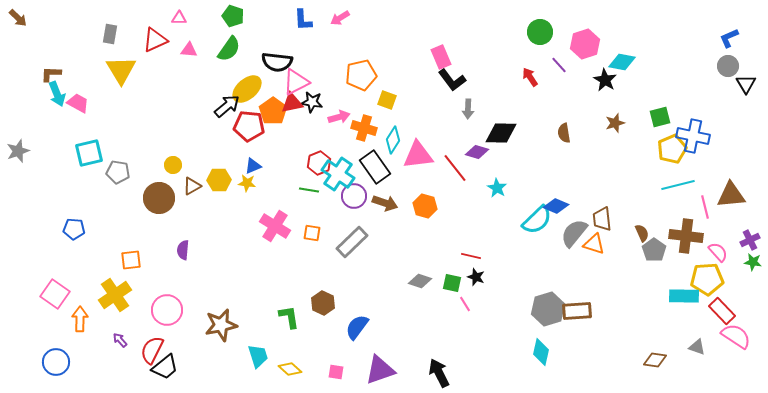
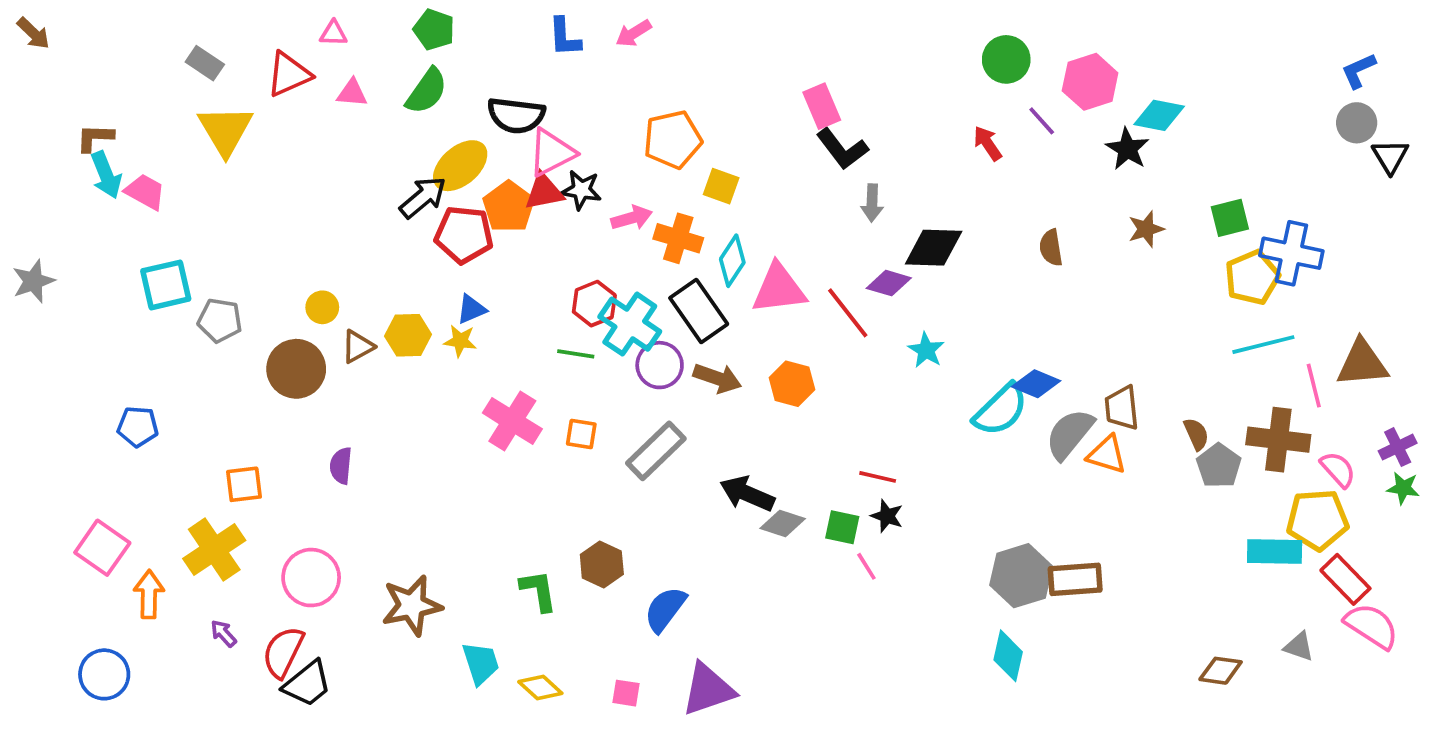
gray rectangle: (110, 34) -> (205, 63), turned -66
black arrow: (439, 373) -> (747, 494), moved, turned -40

